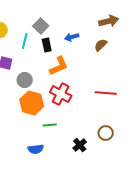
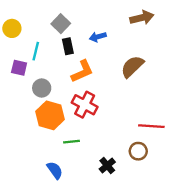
cyan line: (25, 41) -> (36, 51), moved
brown semicircle: (101, 45) -> (132, 67), moved, size x1.5
red line: (106, 93) -> (151, 126), moved
blue semicircle: (36, 149) -> (55, 170), turned -119

